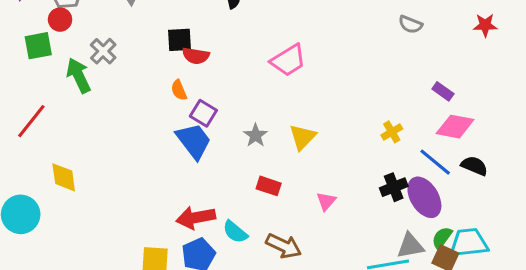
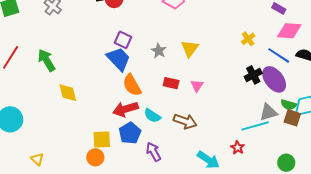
green arrow: (79, 75) -> (47, 60), moved
orange semicircle: (179, 90) -> (132, 85), moved, size x1.6
yellow diamond: (64, 177) -> (68, 93), moved
pink triangle: (326, 201) -> (197, 86), moved
green semicircle: (442, 238) -> (289, 105), turned -105

